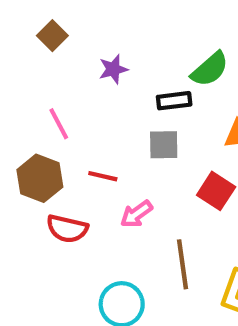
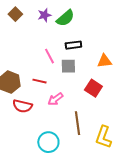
purple star: (113, 69) -> (44, 15), moved
green semicircle: (210, 69) -> (65, 18), moved
pink line: (59, 124) -> (49, 56), moved

